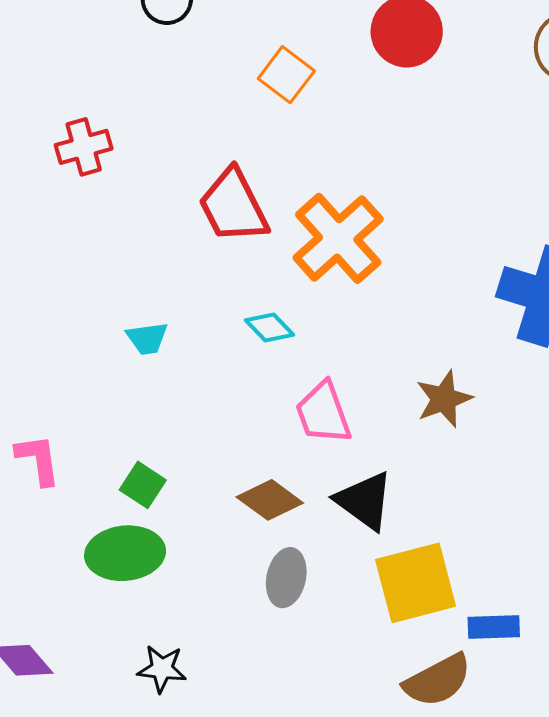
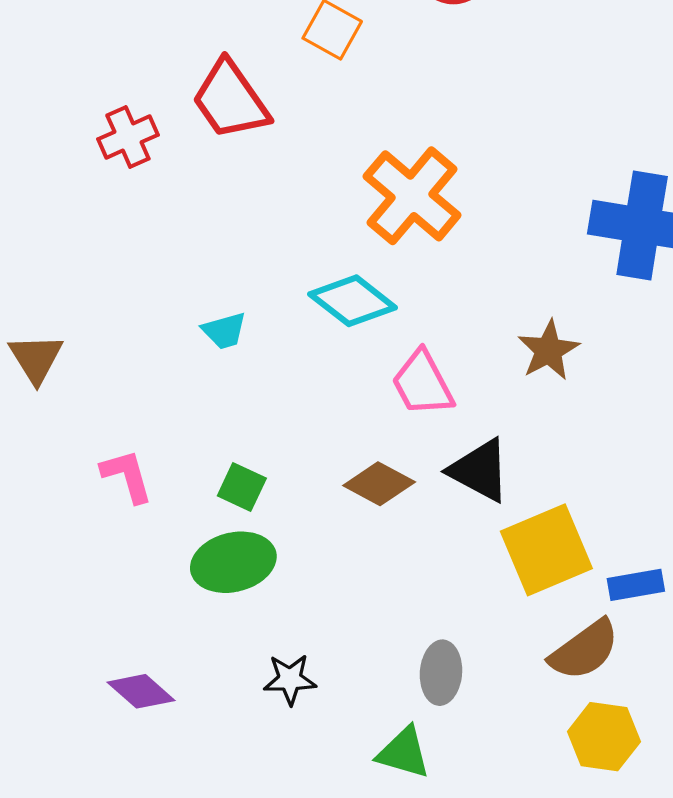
red trapezoid: (233, 206) -> (230, 100), moved
cyan diamond: (269, 328) -> (353, 301), size x1.6
gray ellipse: (286, 578) -> (441, 673), moved

